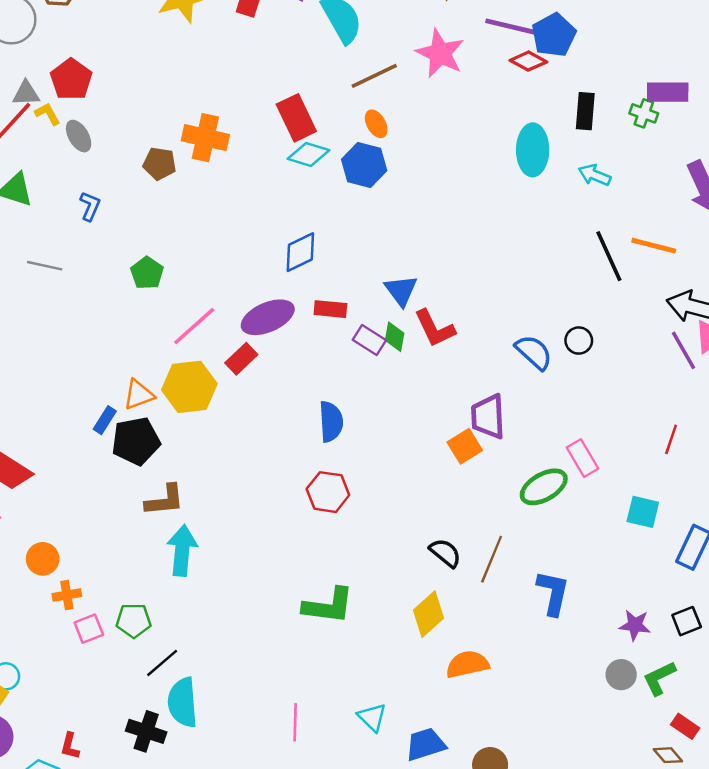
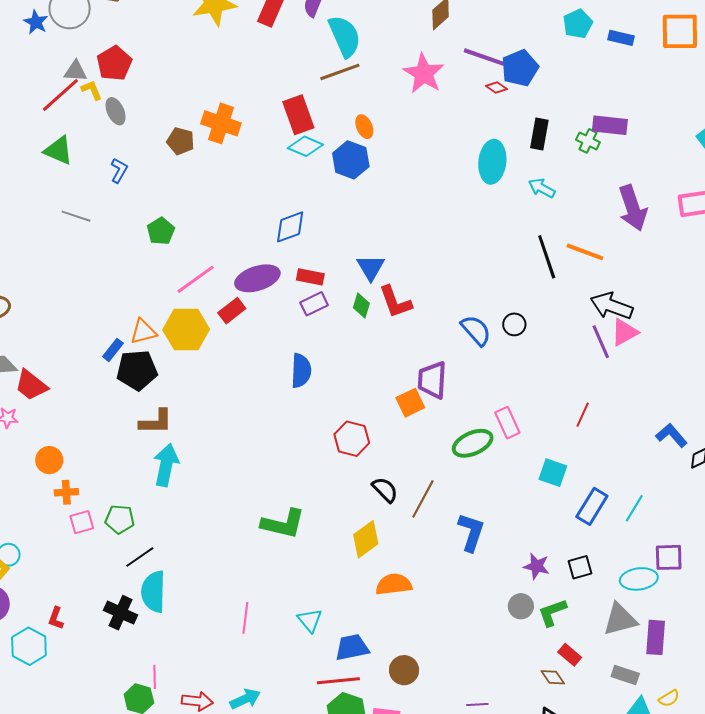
red diamond: (528, 61) -> (496, 87), size x0.7
brown line: (374, 76) -> (340, 72), moved
purple rectangle: (369, 340) -> (314, 304), moved, turned -64
red hexagon: (328, 492) -> (352, 439), moved

